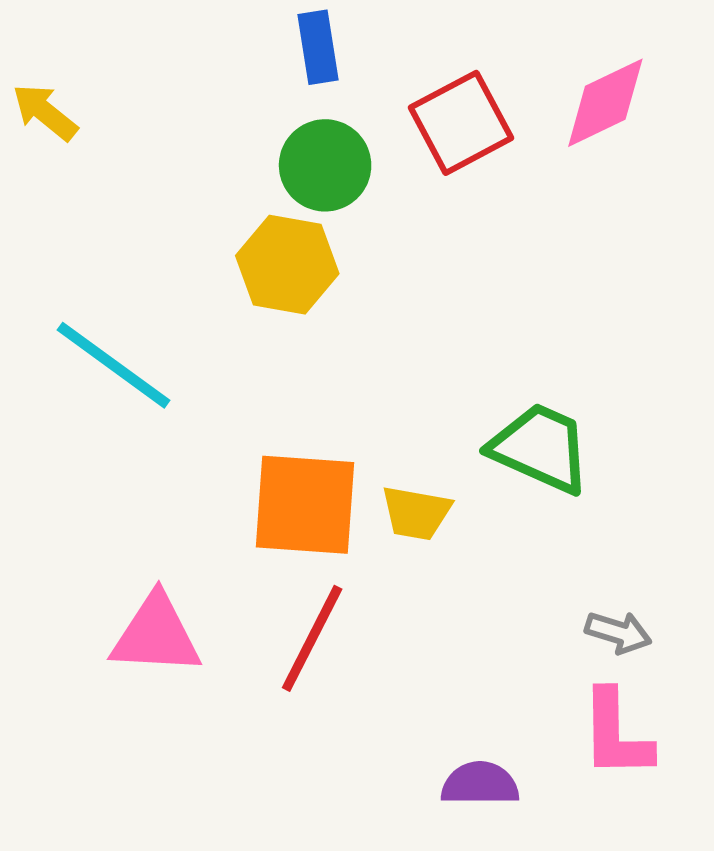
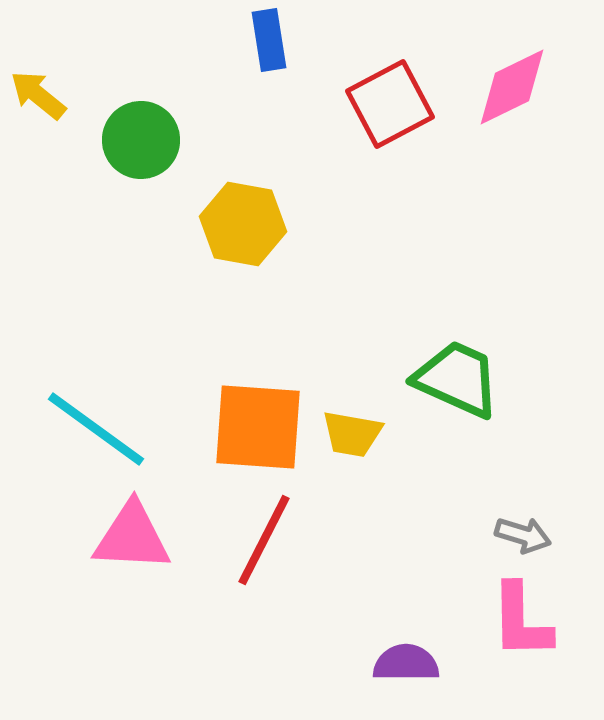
green circle: (325, 165) -> (141, 140), moved
cyan line: (113, 365) -> (96, 429), moved

